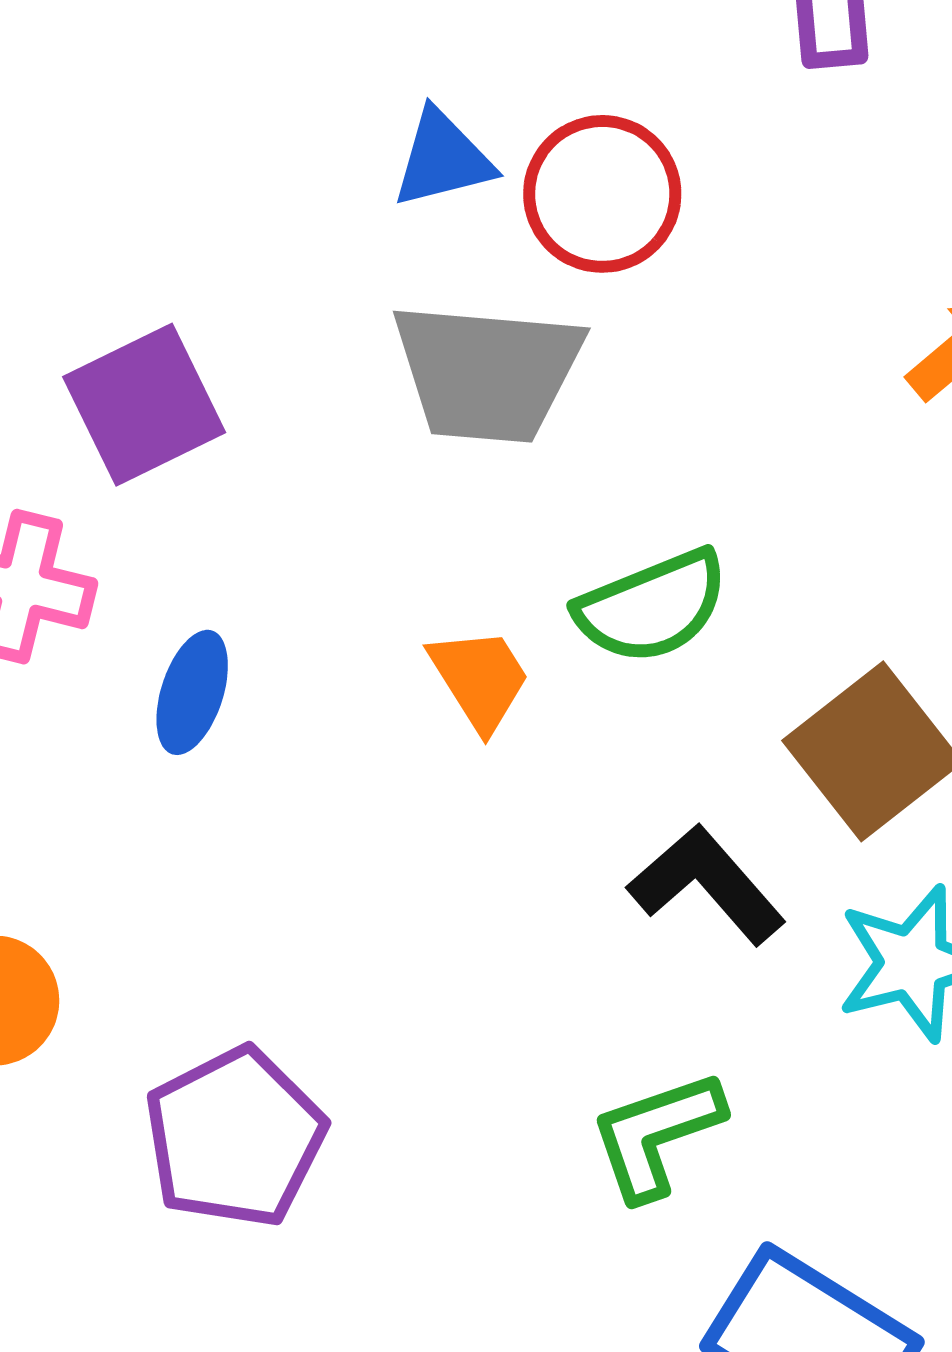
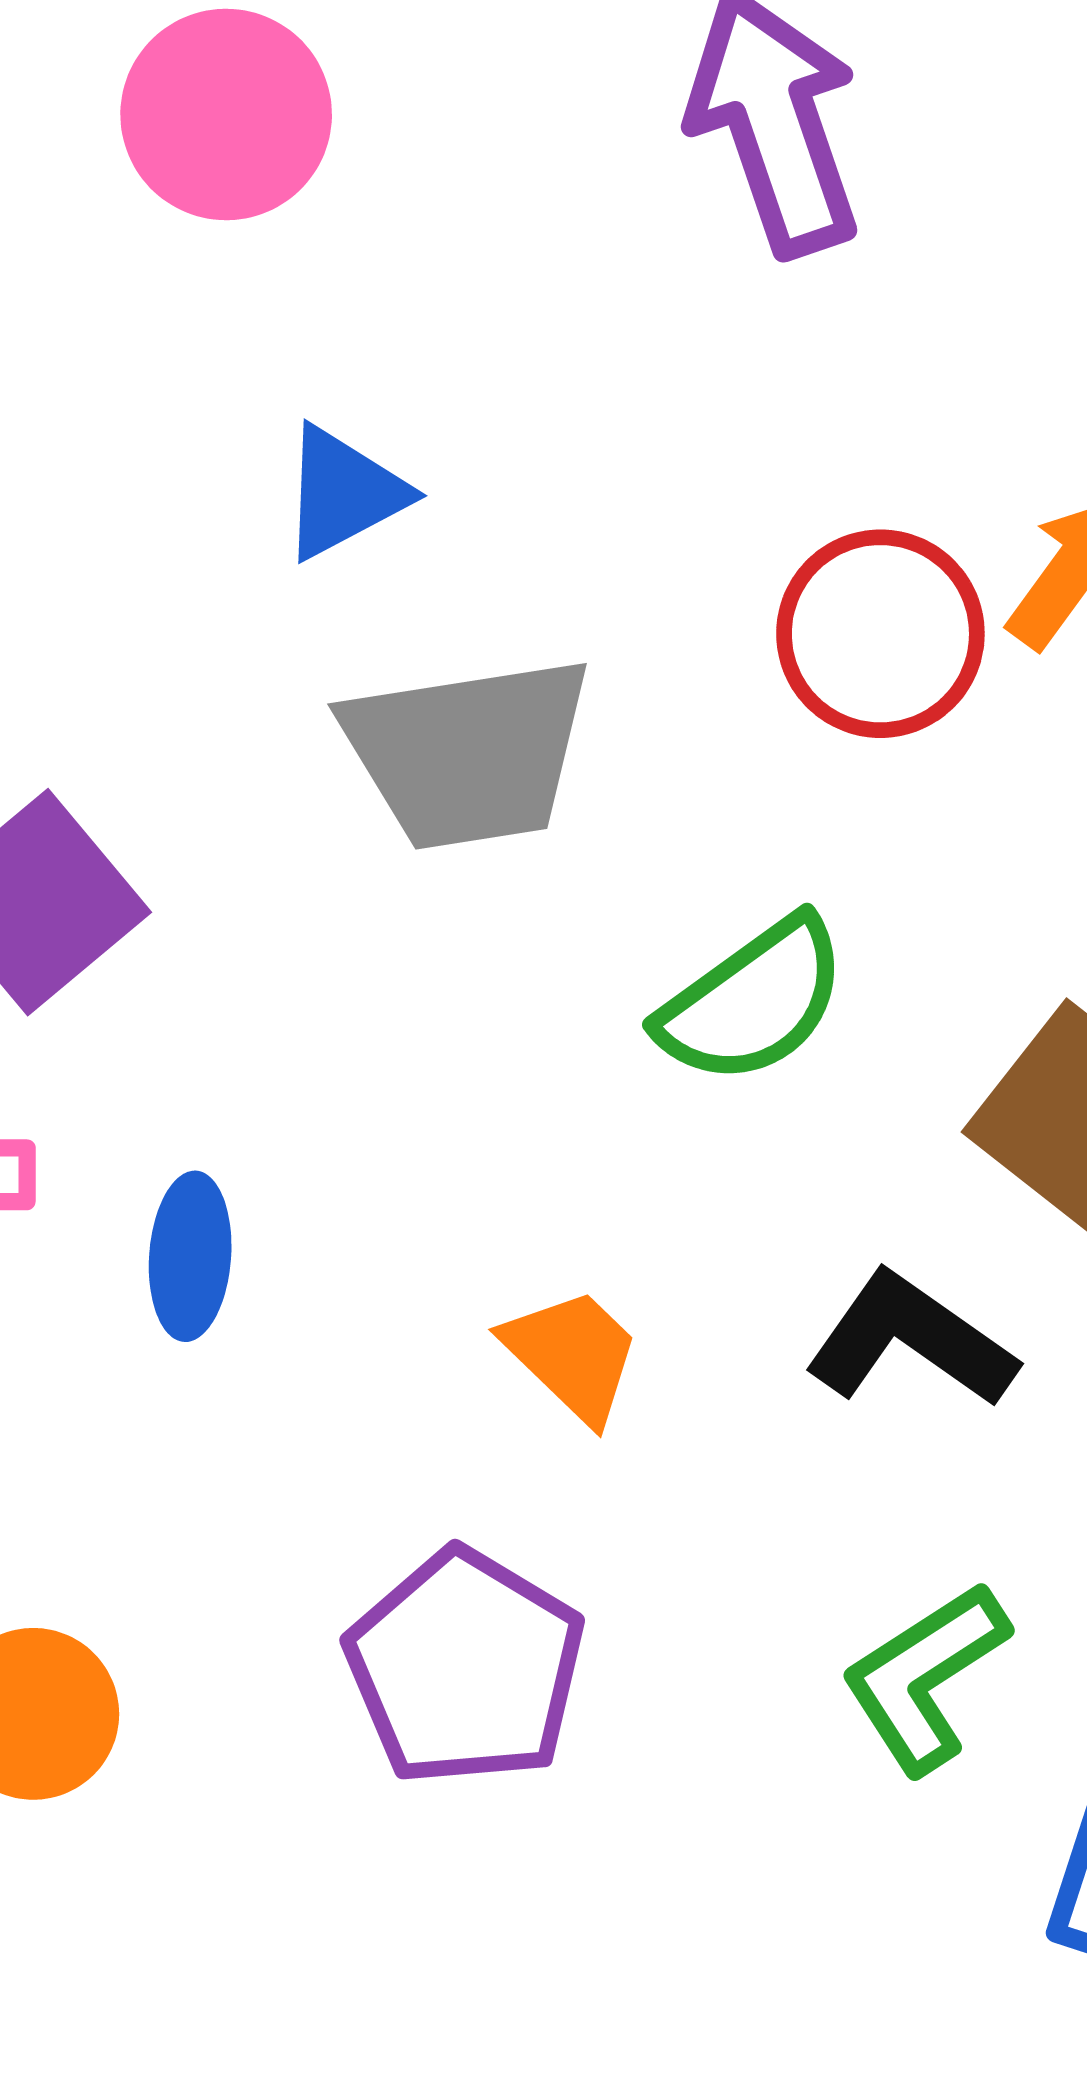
red circle: (602, 194) -> (880, 634), moved
orange trapezoid: (480, 679) -> (572, 1355), moved
purple pentagon: (235, 1137) -> (465, 1668), moved

